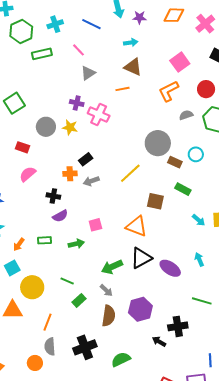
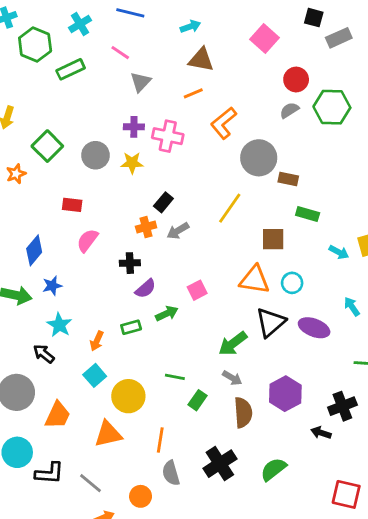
red circle: (206, 89) -> (296, 79), moved
orange L-shape: (169, 91) -> (224, 123), moved
gray circle: (46, 127) -> (95, 155), moved
cyan circle: (196, 154) -> (292, 283), moved
green arrow: (76, 244) -> (167, 313), moved
orange circle: (35, 363) -> (141, 496), moved

